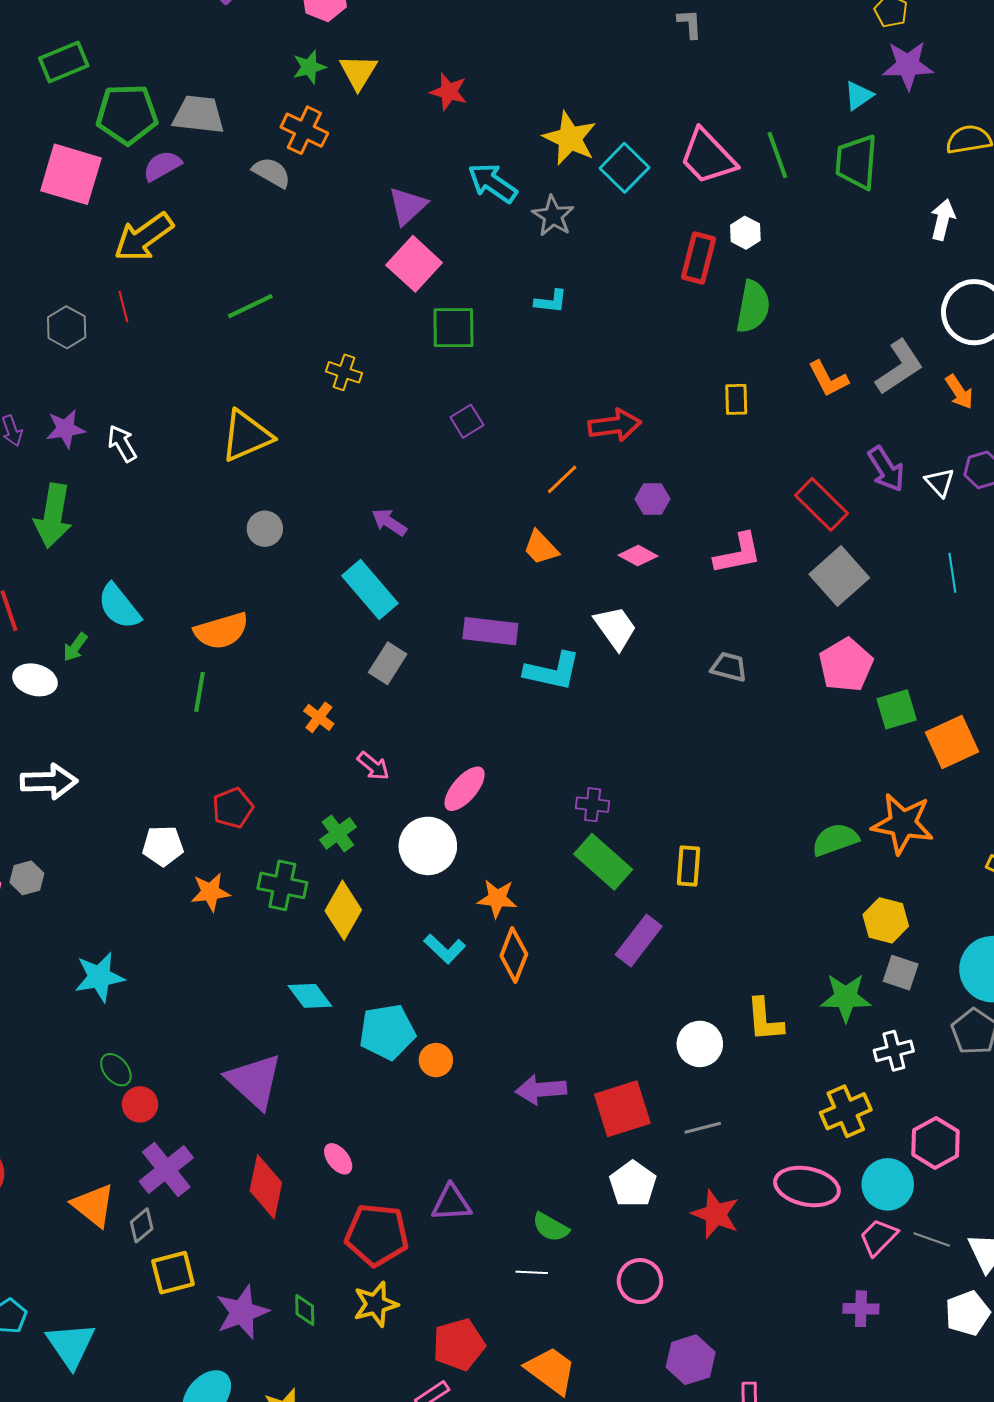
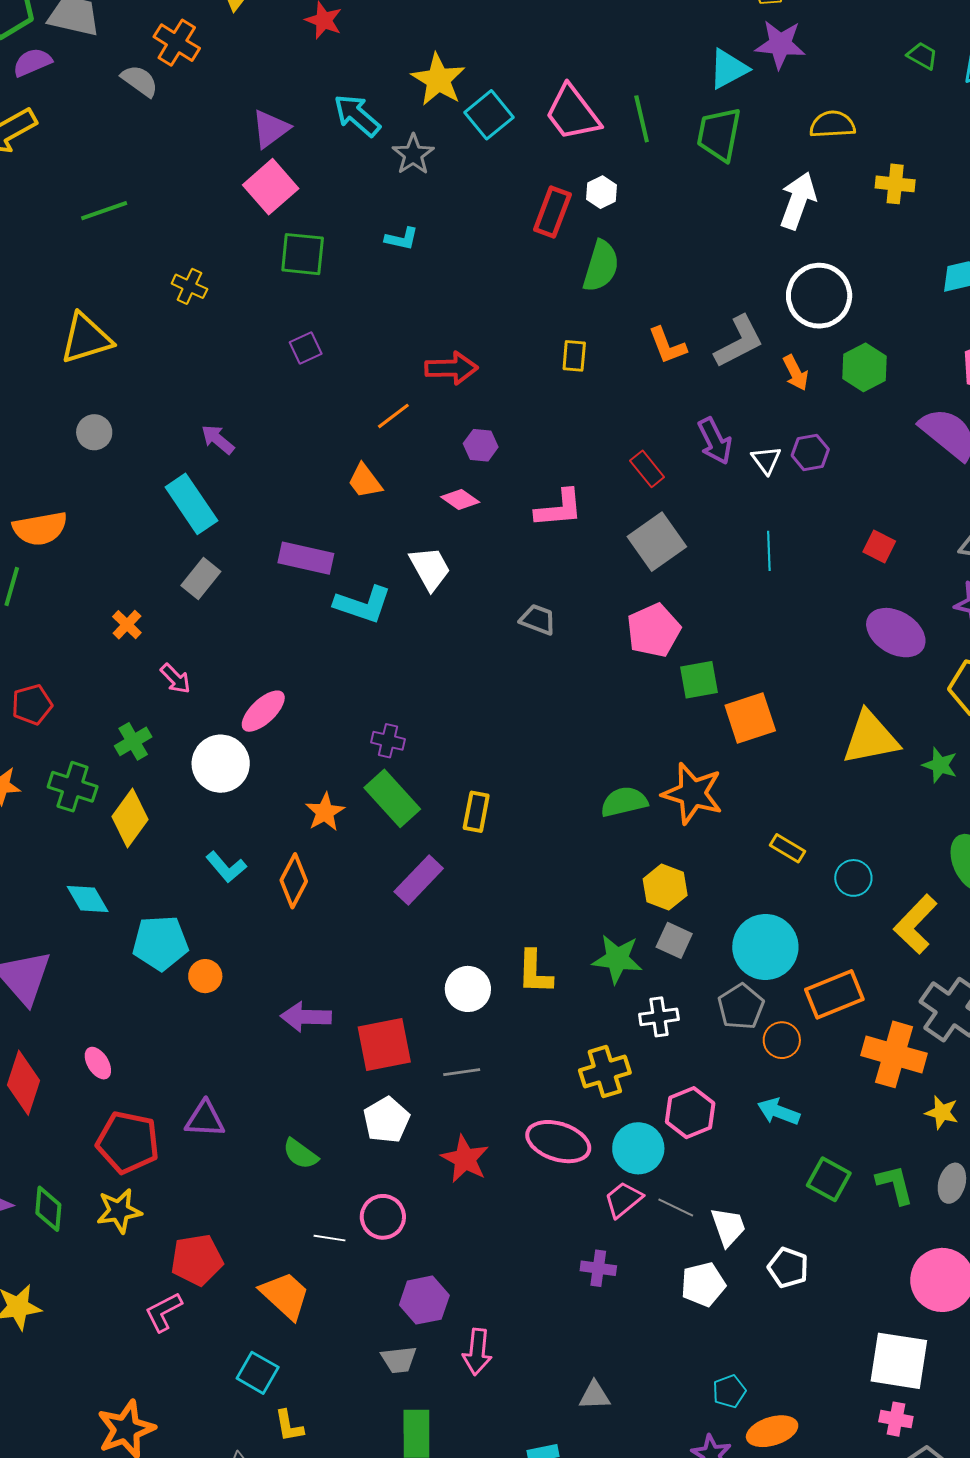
cyan triangle: (859, 96) -> (728, 69), size x1.4
white arrow: (943, 220) -> (798, 201), size x1.4
red rectangle: (821, 504) -> (647, 469), size x0.7
orange star: (497, 899) -> (325, 812), moved, turned 30
white line: (532, 1272) -> (329, 1238), moved
green diamond: (305, 1310) -> (48, 1209), size x1.4

